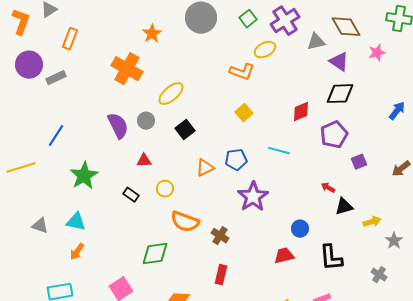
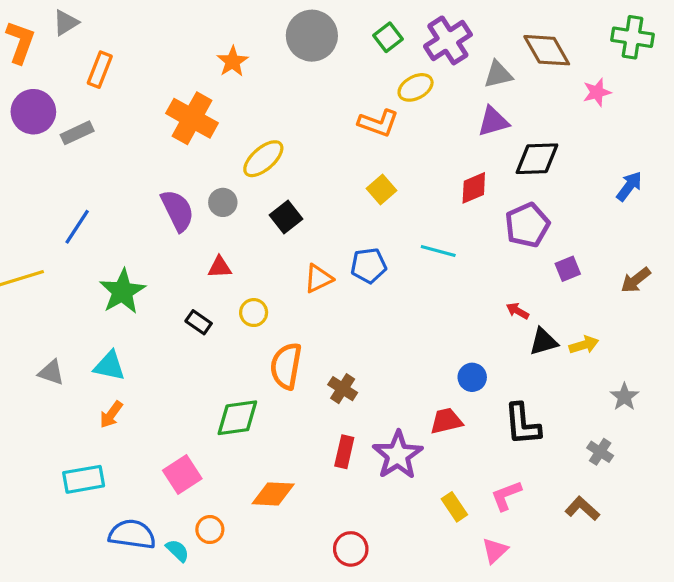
purple triangle: (339, 62) -> (493, 121), moved, turned -50
purple star: (253, 197) -> (398, 455), moved
orange semicircle: (185, 222) -> (286, 366), turned 80
yellow arrow: (372, 222) -> (584, 345), moved

